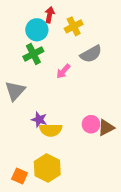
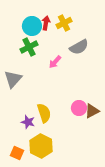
red arrow: (50, 15) -> (46, 23), moved
purple star: (39, 120) -> (28, 122), moved
yellow semicircle: (51, 130) -> (44, 113), turned -108

